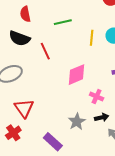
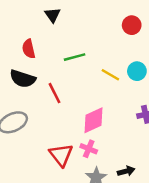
yellow line: (92, 38) -> (110, 75), turned -63
pink cross: (97, 97) -> (89, 149), moved
red triangle: (24, 108) -> (61, 155), moved

